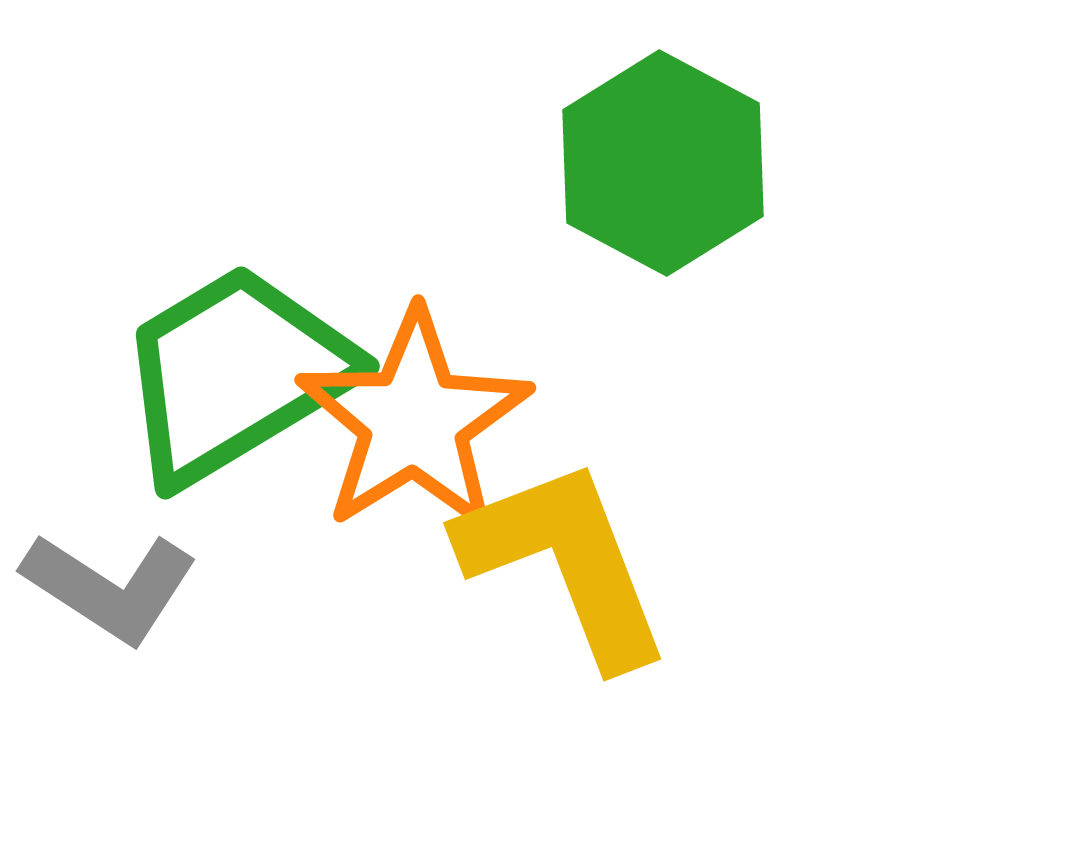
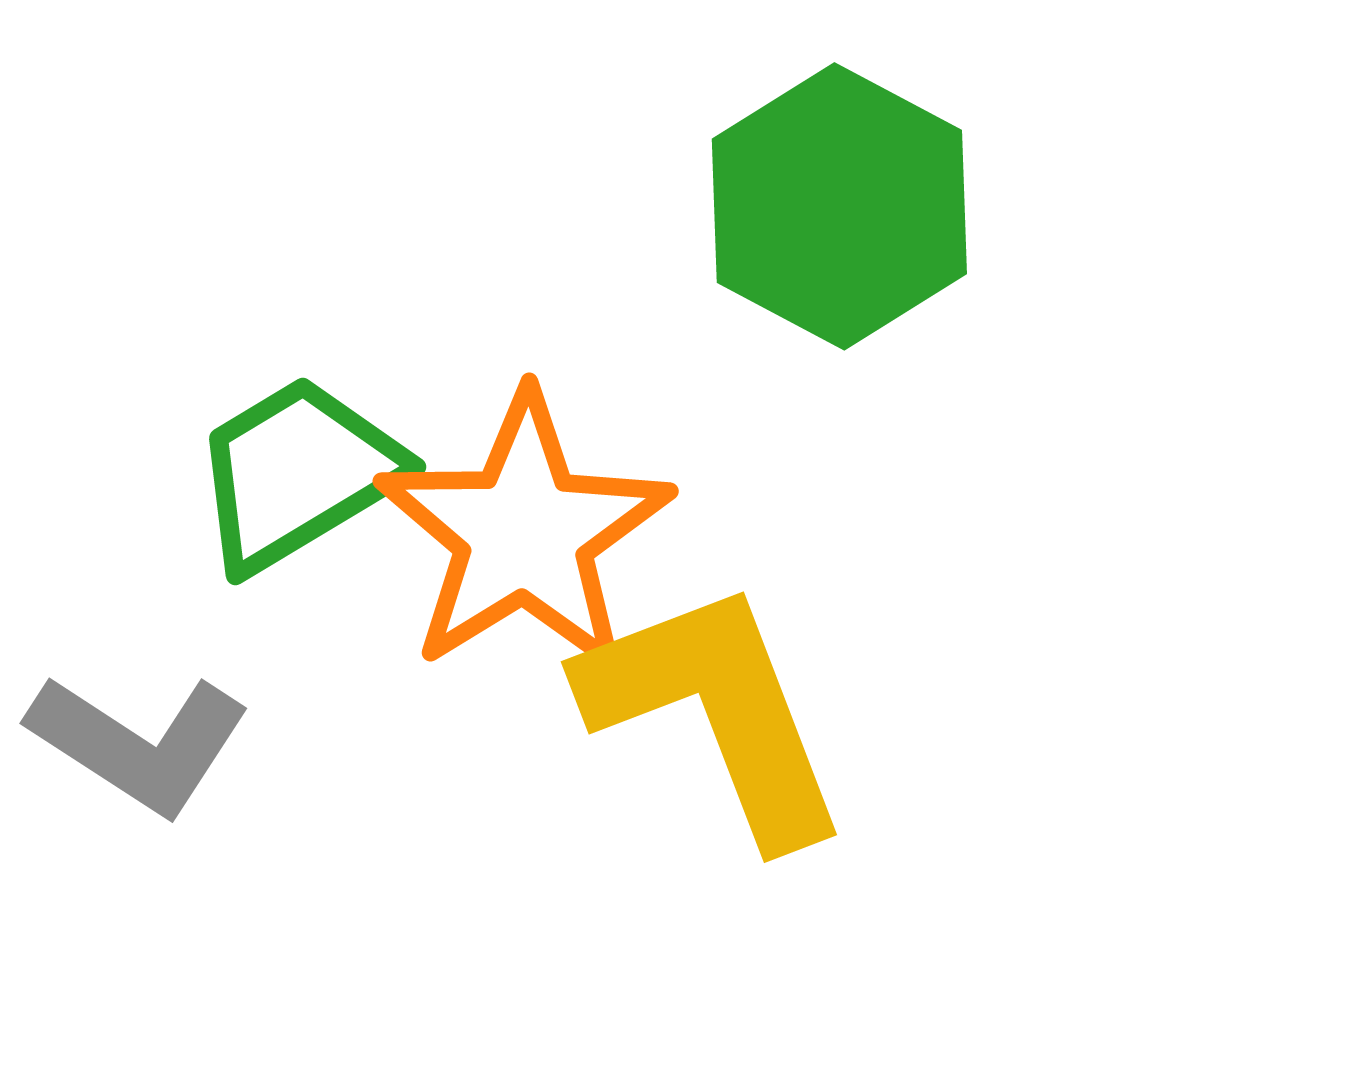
green trapezoid: (235, 374) -> (297, 474), size x0.7

